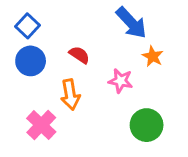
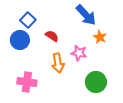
blue square: (27, 26) -> (28, 20), moved
orange arrow: (70, 95) -> (58, 63), moved
pink cross: (41, 125) -> (27, 82), turned -36

